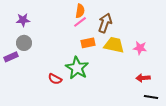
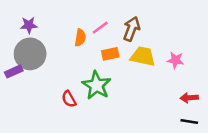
orange semicircle: (80, 11) -> (80, 38), moved
gray circle: (24, 43) -> (30, 54), size x1.6
red arrow: (143, 78) -> (189, 98), moved
red semicircle: (55, 79) -> (69, 99), turned 32

